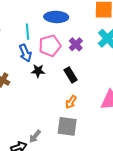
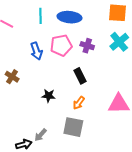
cyan line: (27, 32) -> (40, 16), moved
purple cross: (76, 44) -> (87, 46), turned -32
black star: (38, 71) -> (49, 96), moved

